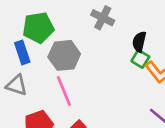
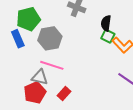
gray triangle: (17, 85) -> (40, 77), moved
pink line: (64, 91) -> (52, 65), turned -45

